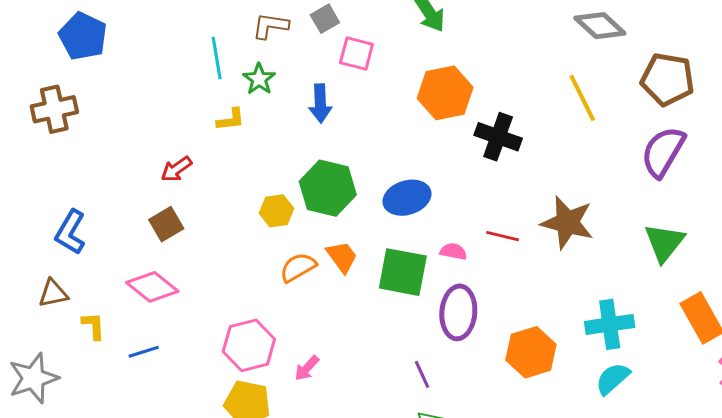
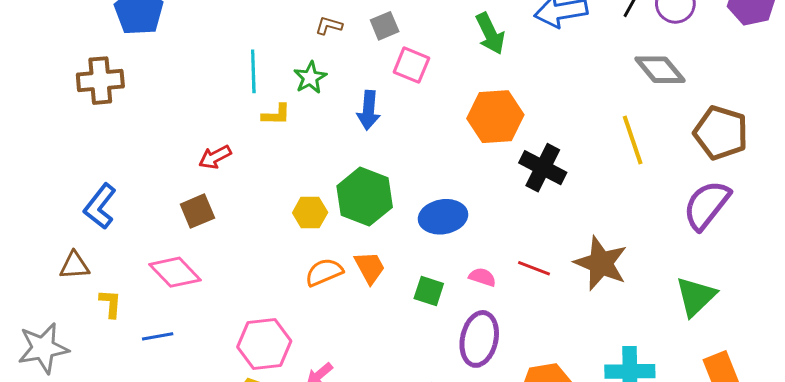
brown L-shape: (270, 26) -> (329, 26), size x0.7
cyan line: (217, 58) -> (253, 71), moved
green square: (403, 272) -> (429, 291), size x0.6

